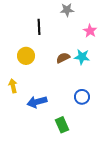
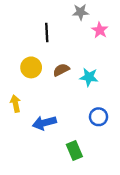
pink star: (90, 31) -> (100, 30), moved
cyan star: (82, 57) -> (89, 77), moved
brown semicircle: (63, 58) -> (61, 70), moved

